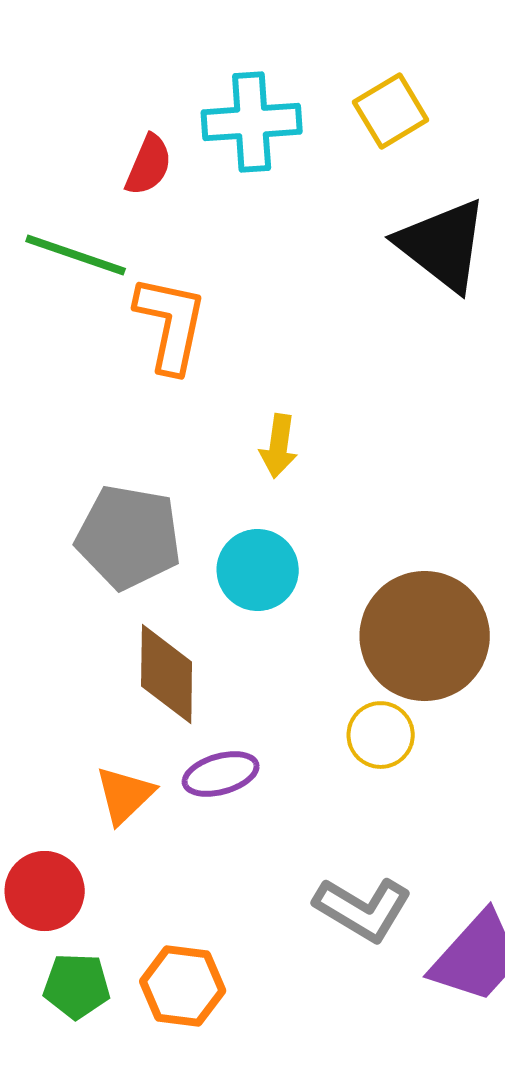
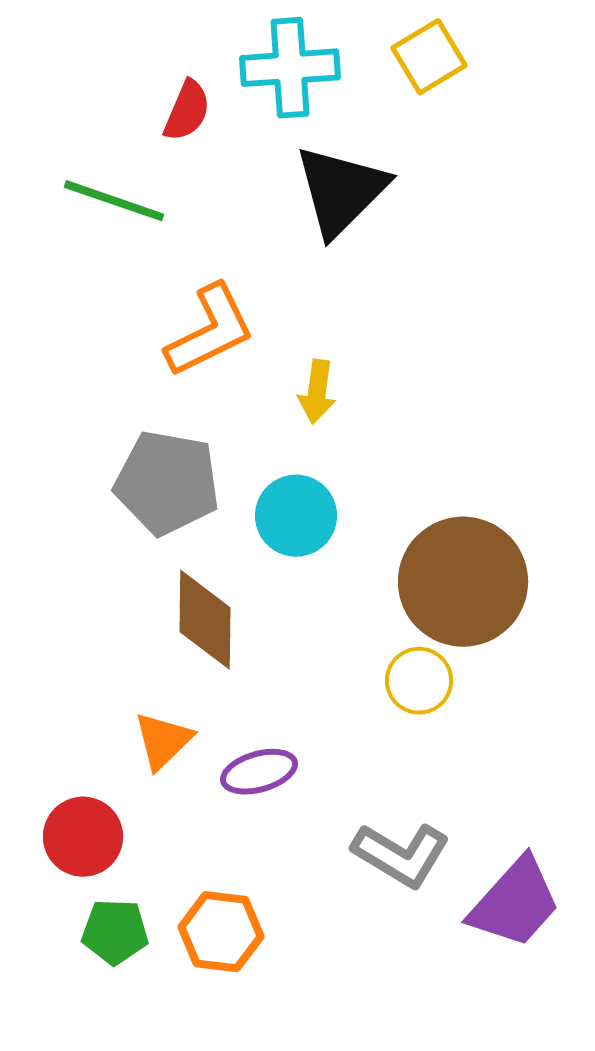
black triangle: (443, 245) -> (341, 191), moved, turned 37
orange L-shape: (171, 324) -> (210, 331), moved, turned 52
purple ellipse: (221, 774) -> (259, 772), moved

